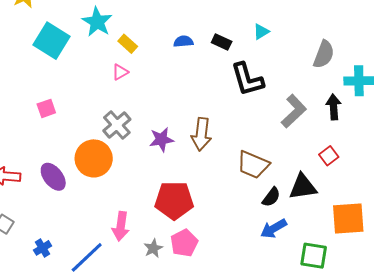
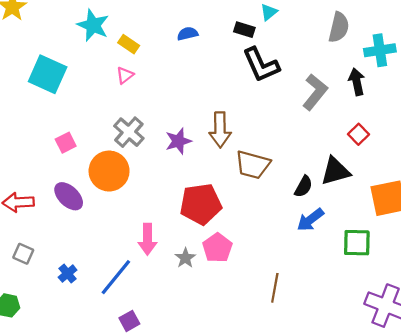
cyan square: (52, 41) -> (48, 74), moved
black rectangle: (222, 42) -> (244, 30), moved
pink square: (46, 108) -> (66, 143), moved
brown trapezoid: (253, 165) -> (253, 165), moved

